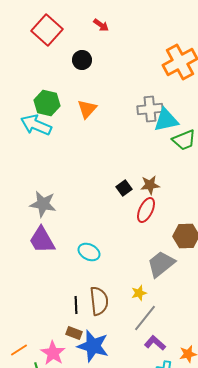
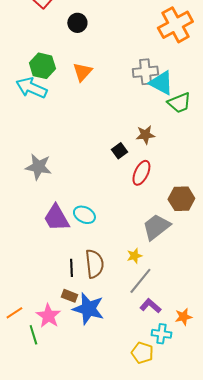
cyan triangle: (166, 120) -> (161, 83), turned 40
brown star: (150, 185) -> (145, 135), moved
purple trapezoid: (42, 240) -> (56, 218), moved

